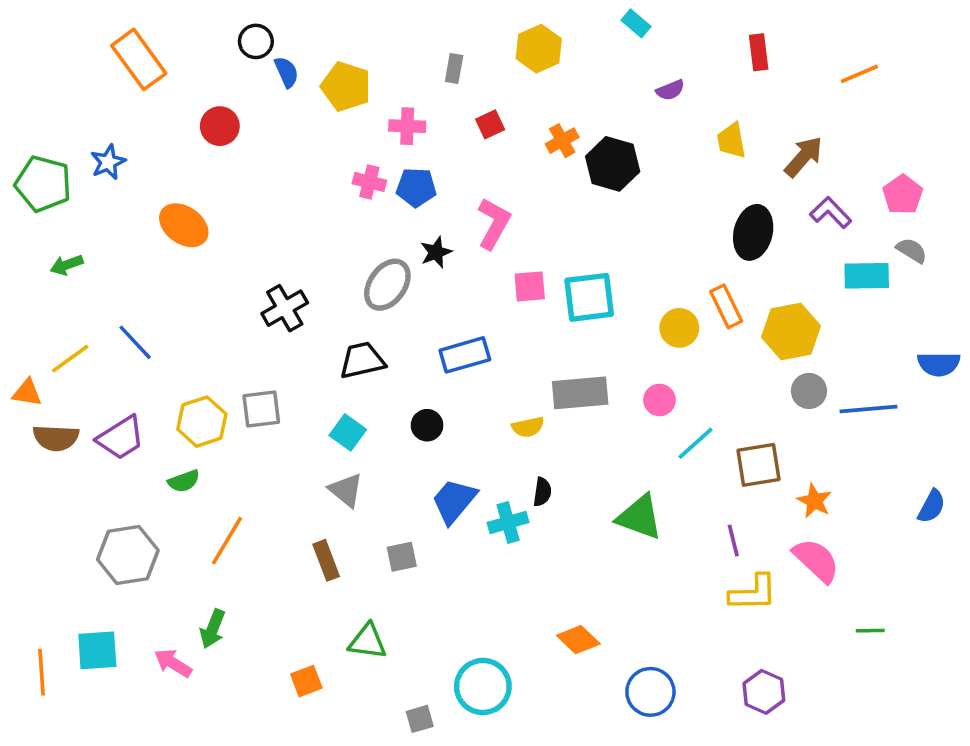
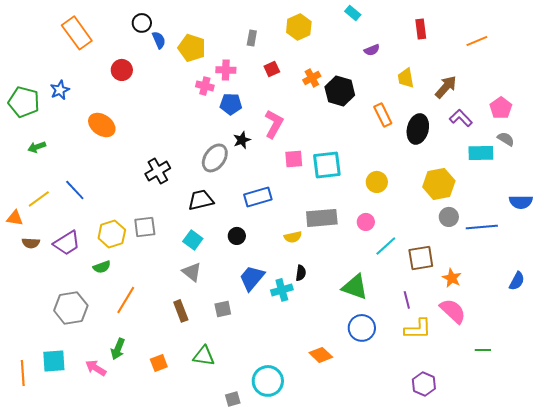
pink cross: (369, 182) -> (205, 86), moved
orange rectangle: (726, 306) -> (383, 115), moved
brown semicircle: (56, 438) -> (31, 243), size x0.7
orange square: (306, 681) -> (159, 363), moved
blue circle: (650, 692) -> (362, 328), moved

